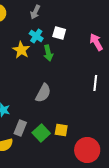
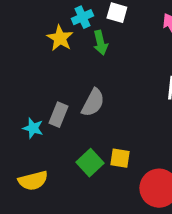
cyan cross: (36, 36) -> (82, 17), turned 32
gray rectangle: (20, 128) -> (58, 115), moved

